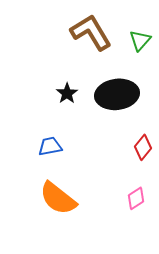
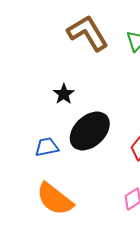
black ellipse: (117, 94) -> (90, 131), moved, turned -36

